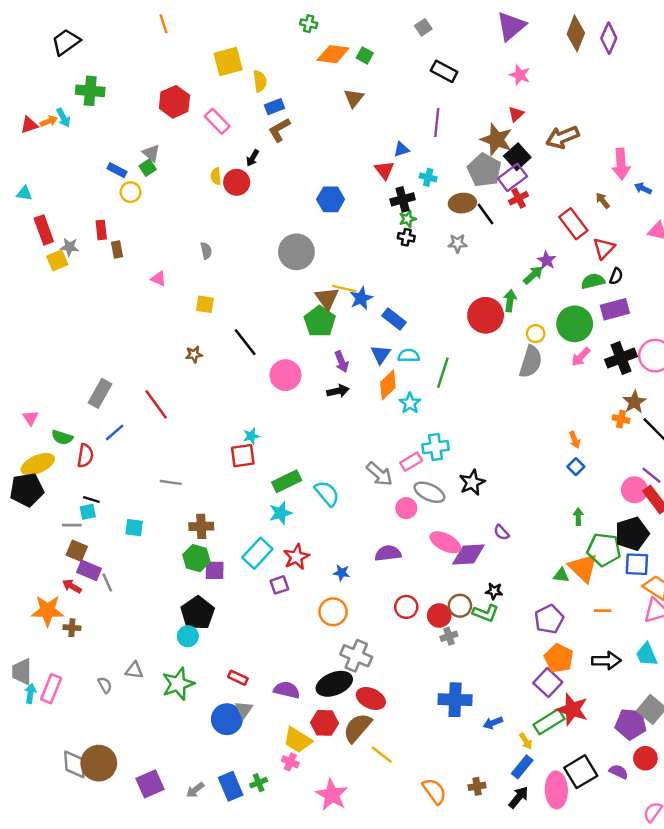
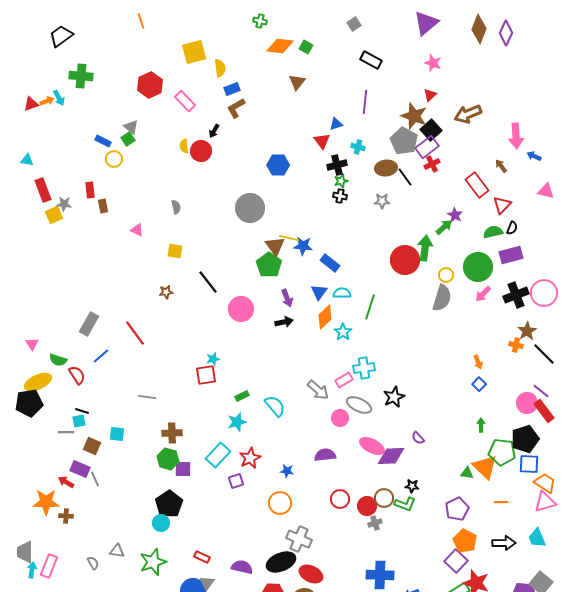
blue star: (361, 298) -> (303, 246), turned 30
green arrow: (510, 301) -> (425, 248), size x1.4
red semicircle: (85, 456) -> (77, 375), turned -42
green rectangle: (287, 481) -> (242, 396), size x0.6
brown square: (77, 551) -> (92, 446), moved

